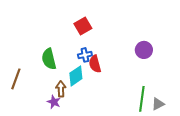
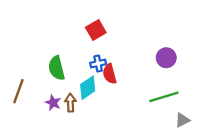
green line: (142, 99) -> (164, 97), moved, turned 65
purple star: (54, 102) -> (53, 103), moved

